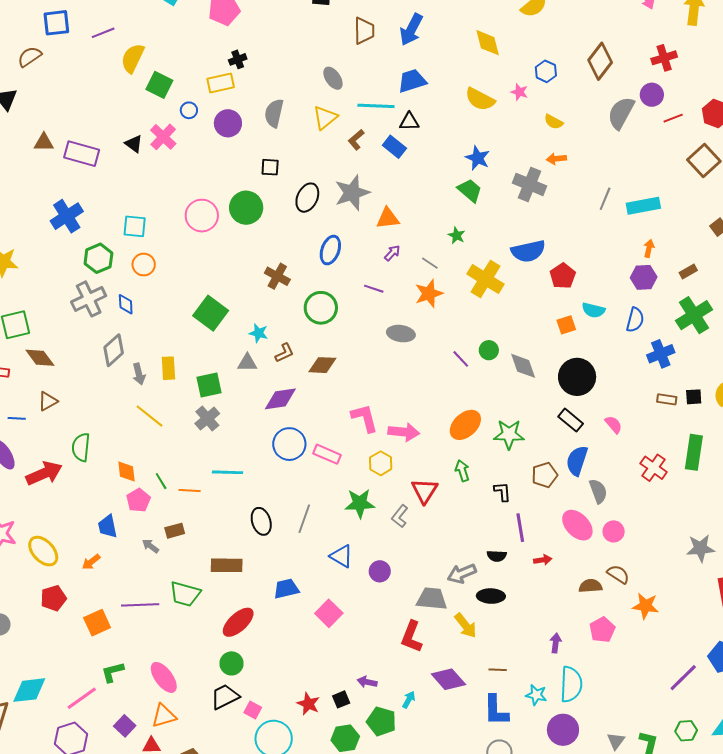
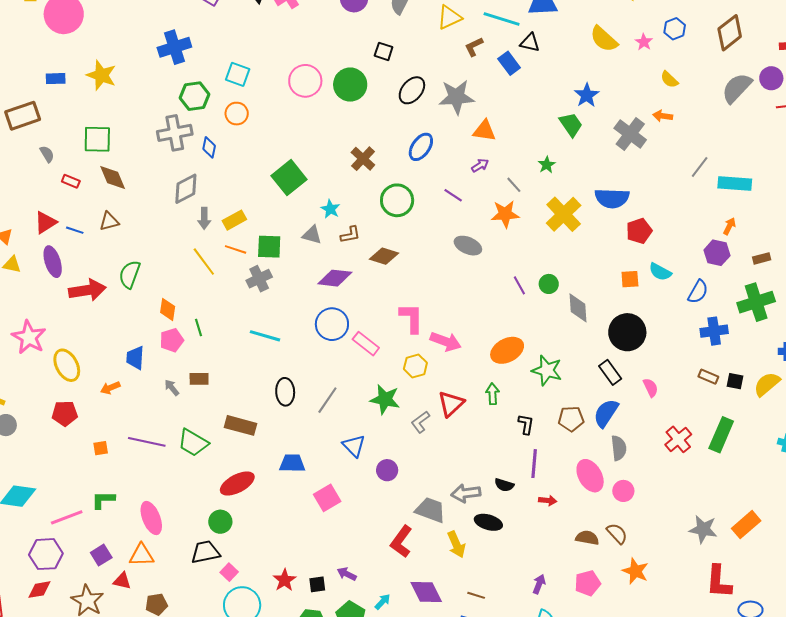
yellow rectangle: (168, 368) -> (234, 220), turned 50
orange line: (190, 490) -> (236, 249), moved
orange square: (97, 623) -> (101, 448), size x0.6

